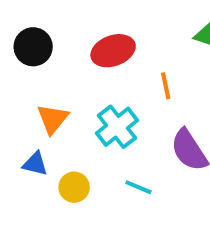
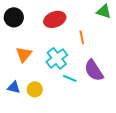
blue triangle: (35, 164) -> (14, 87), moved
cyan line: (138, 187) -> (70, 78), moved

